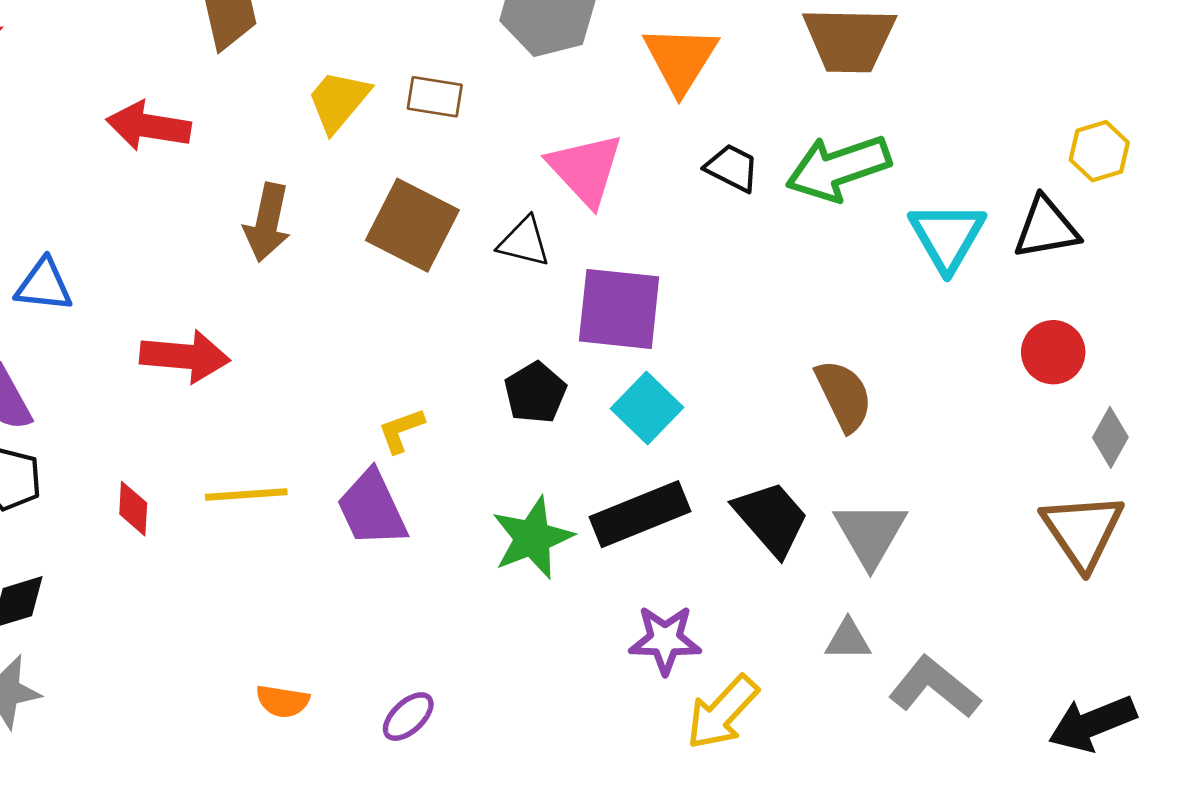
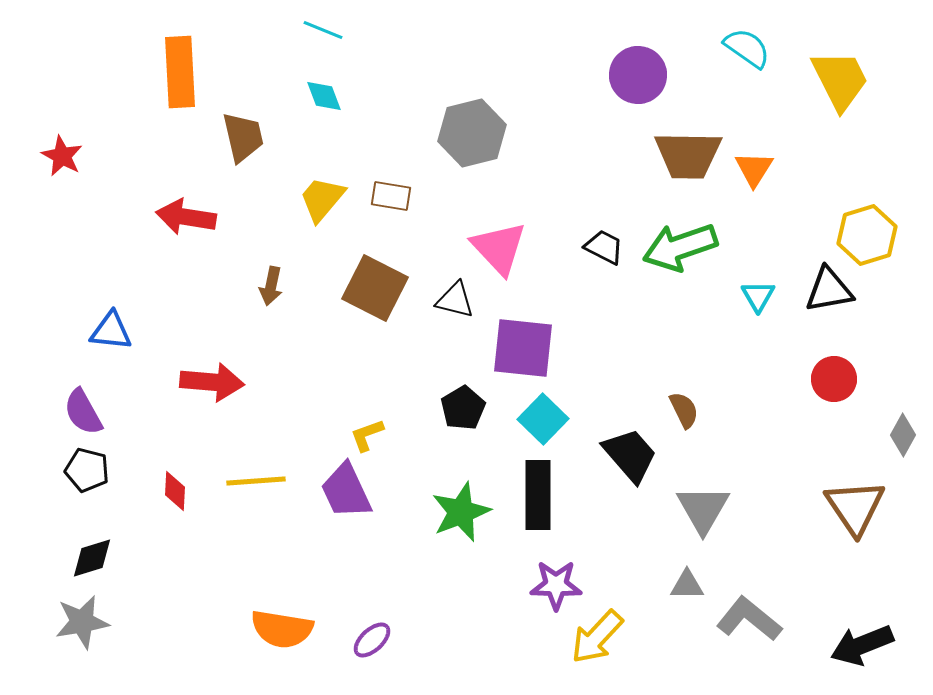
orange triangle: (680, 59) -> (754, 169), moved, size x0.7
yellow hexagon: (1099, 151) -> (867, 235), size x1.4
brown arrow: (267, 222) -> (271, 286), size x0.7
cyan triangle: (947, 236) -> (758, 296), size x0.6
brown semicircle: (844, 395) -> (684, 410), size x0.7
gray diamond: (1110, 437) -> (903, 435), moved
black rectangle: (640, 514) -> (538, 495), turned -68
black trapezoid: (771, 518) -> (630, 455), moved
orange semicircle: (283, 701) -> (282, 629), size x1.6

